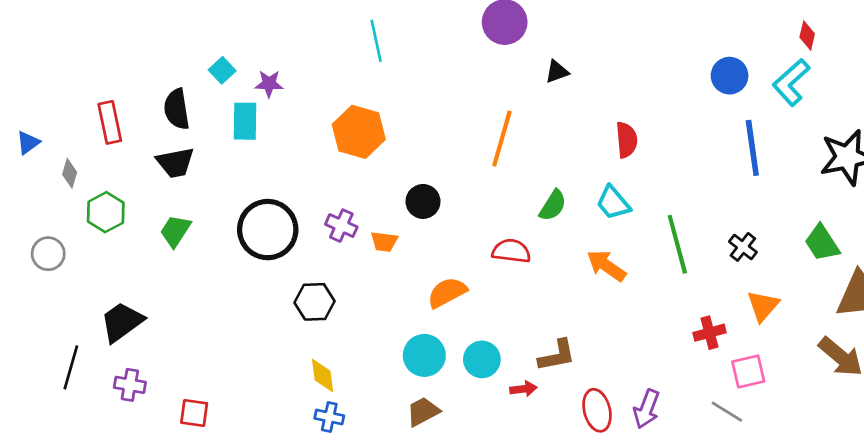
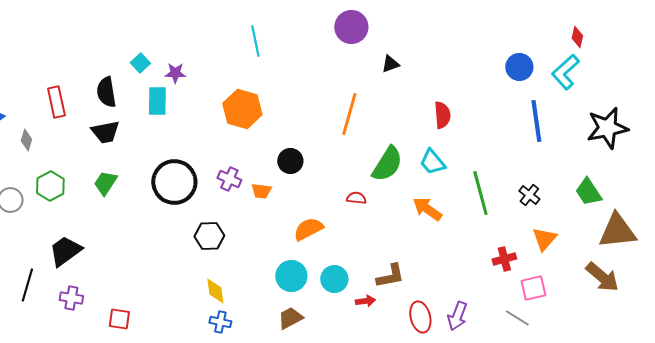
green semicircle: (553, 205) -> (387, 164), size x1.5
green hexagon: (106, 212) -> (50, 186), moved
red semicircle: (511, 251) -> (356, 198), size x0.7

